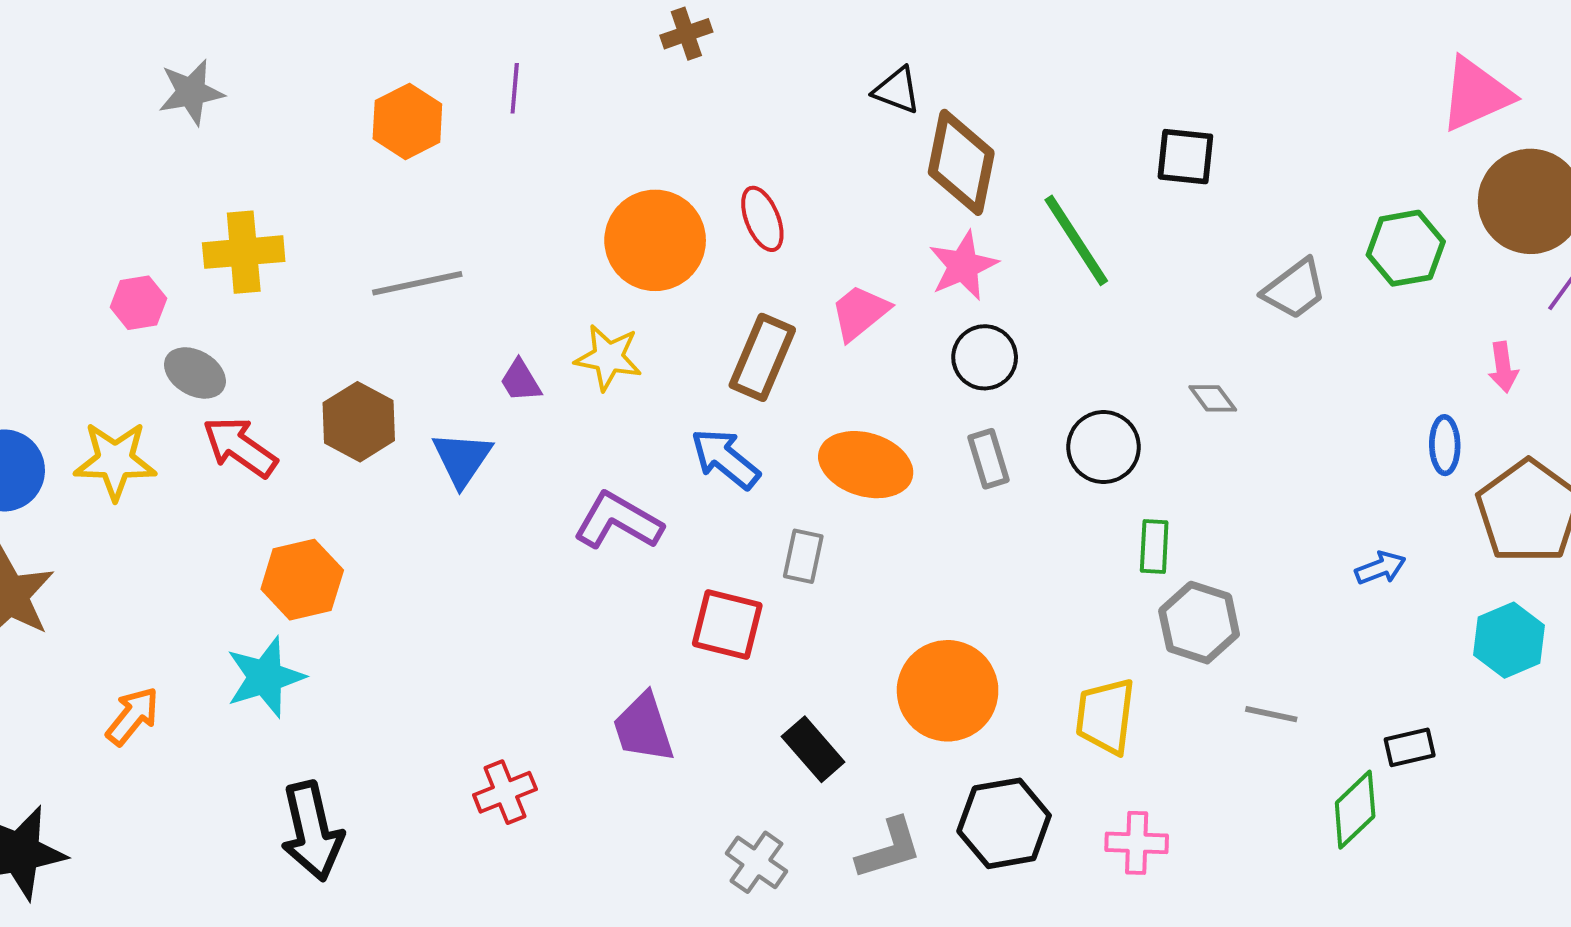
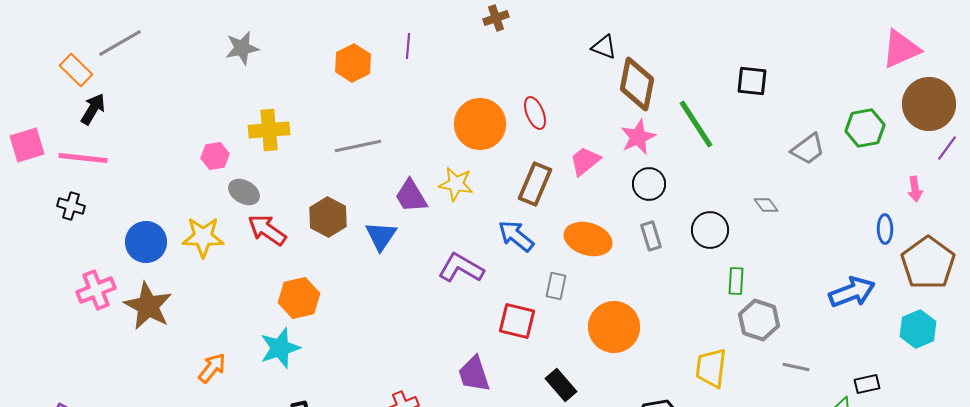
purple trapezoid: (521, 381) -> (411, 196), size x1.5
blue arrow: (1380, 568) -> (852, 292), size x1.8
orange circle: (948, 691) -> (614, 327), moved

